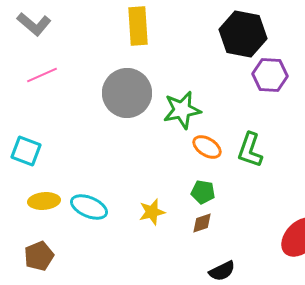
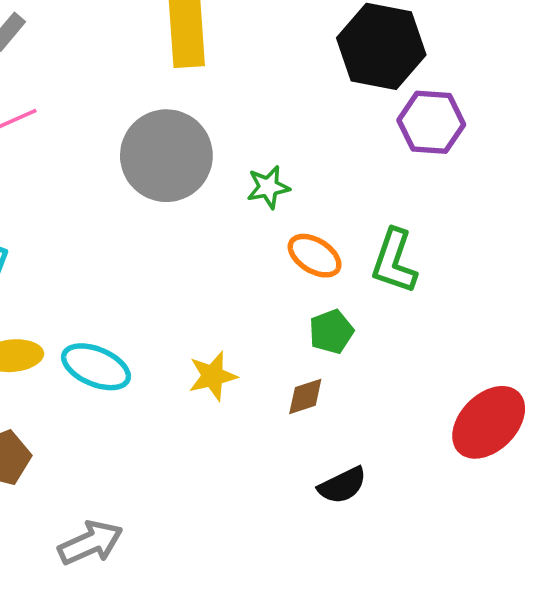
green star: (182, 110) -> (268, 187), size x0.6
green pentagon: (203, 192) -> (331, 332), moved, turned -30

